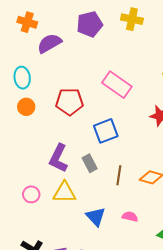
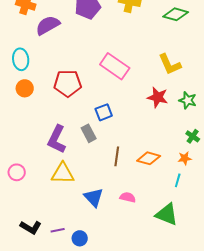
blue square: (106, 131) -> (104, 112), size x0.7
gray rectangle: (90, 163) -> (89, 133), moved
pink circle: (31, 194) -> (17, 172), moved

